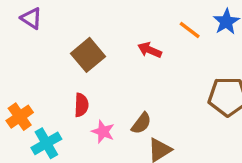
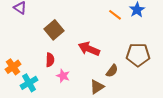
red arrow: (150, 50) -> (89, 49), moved, size x1.5
brown semicircle: (141, 123) -> (112, 71), moved

